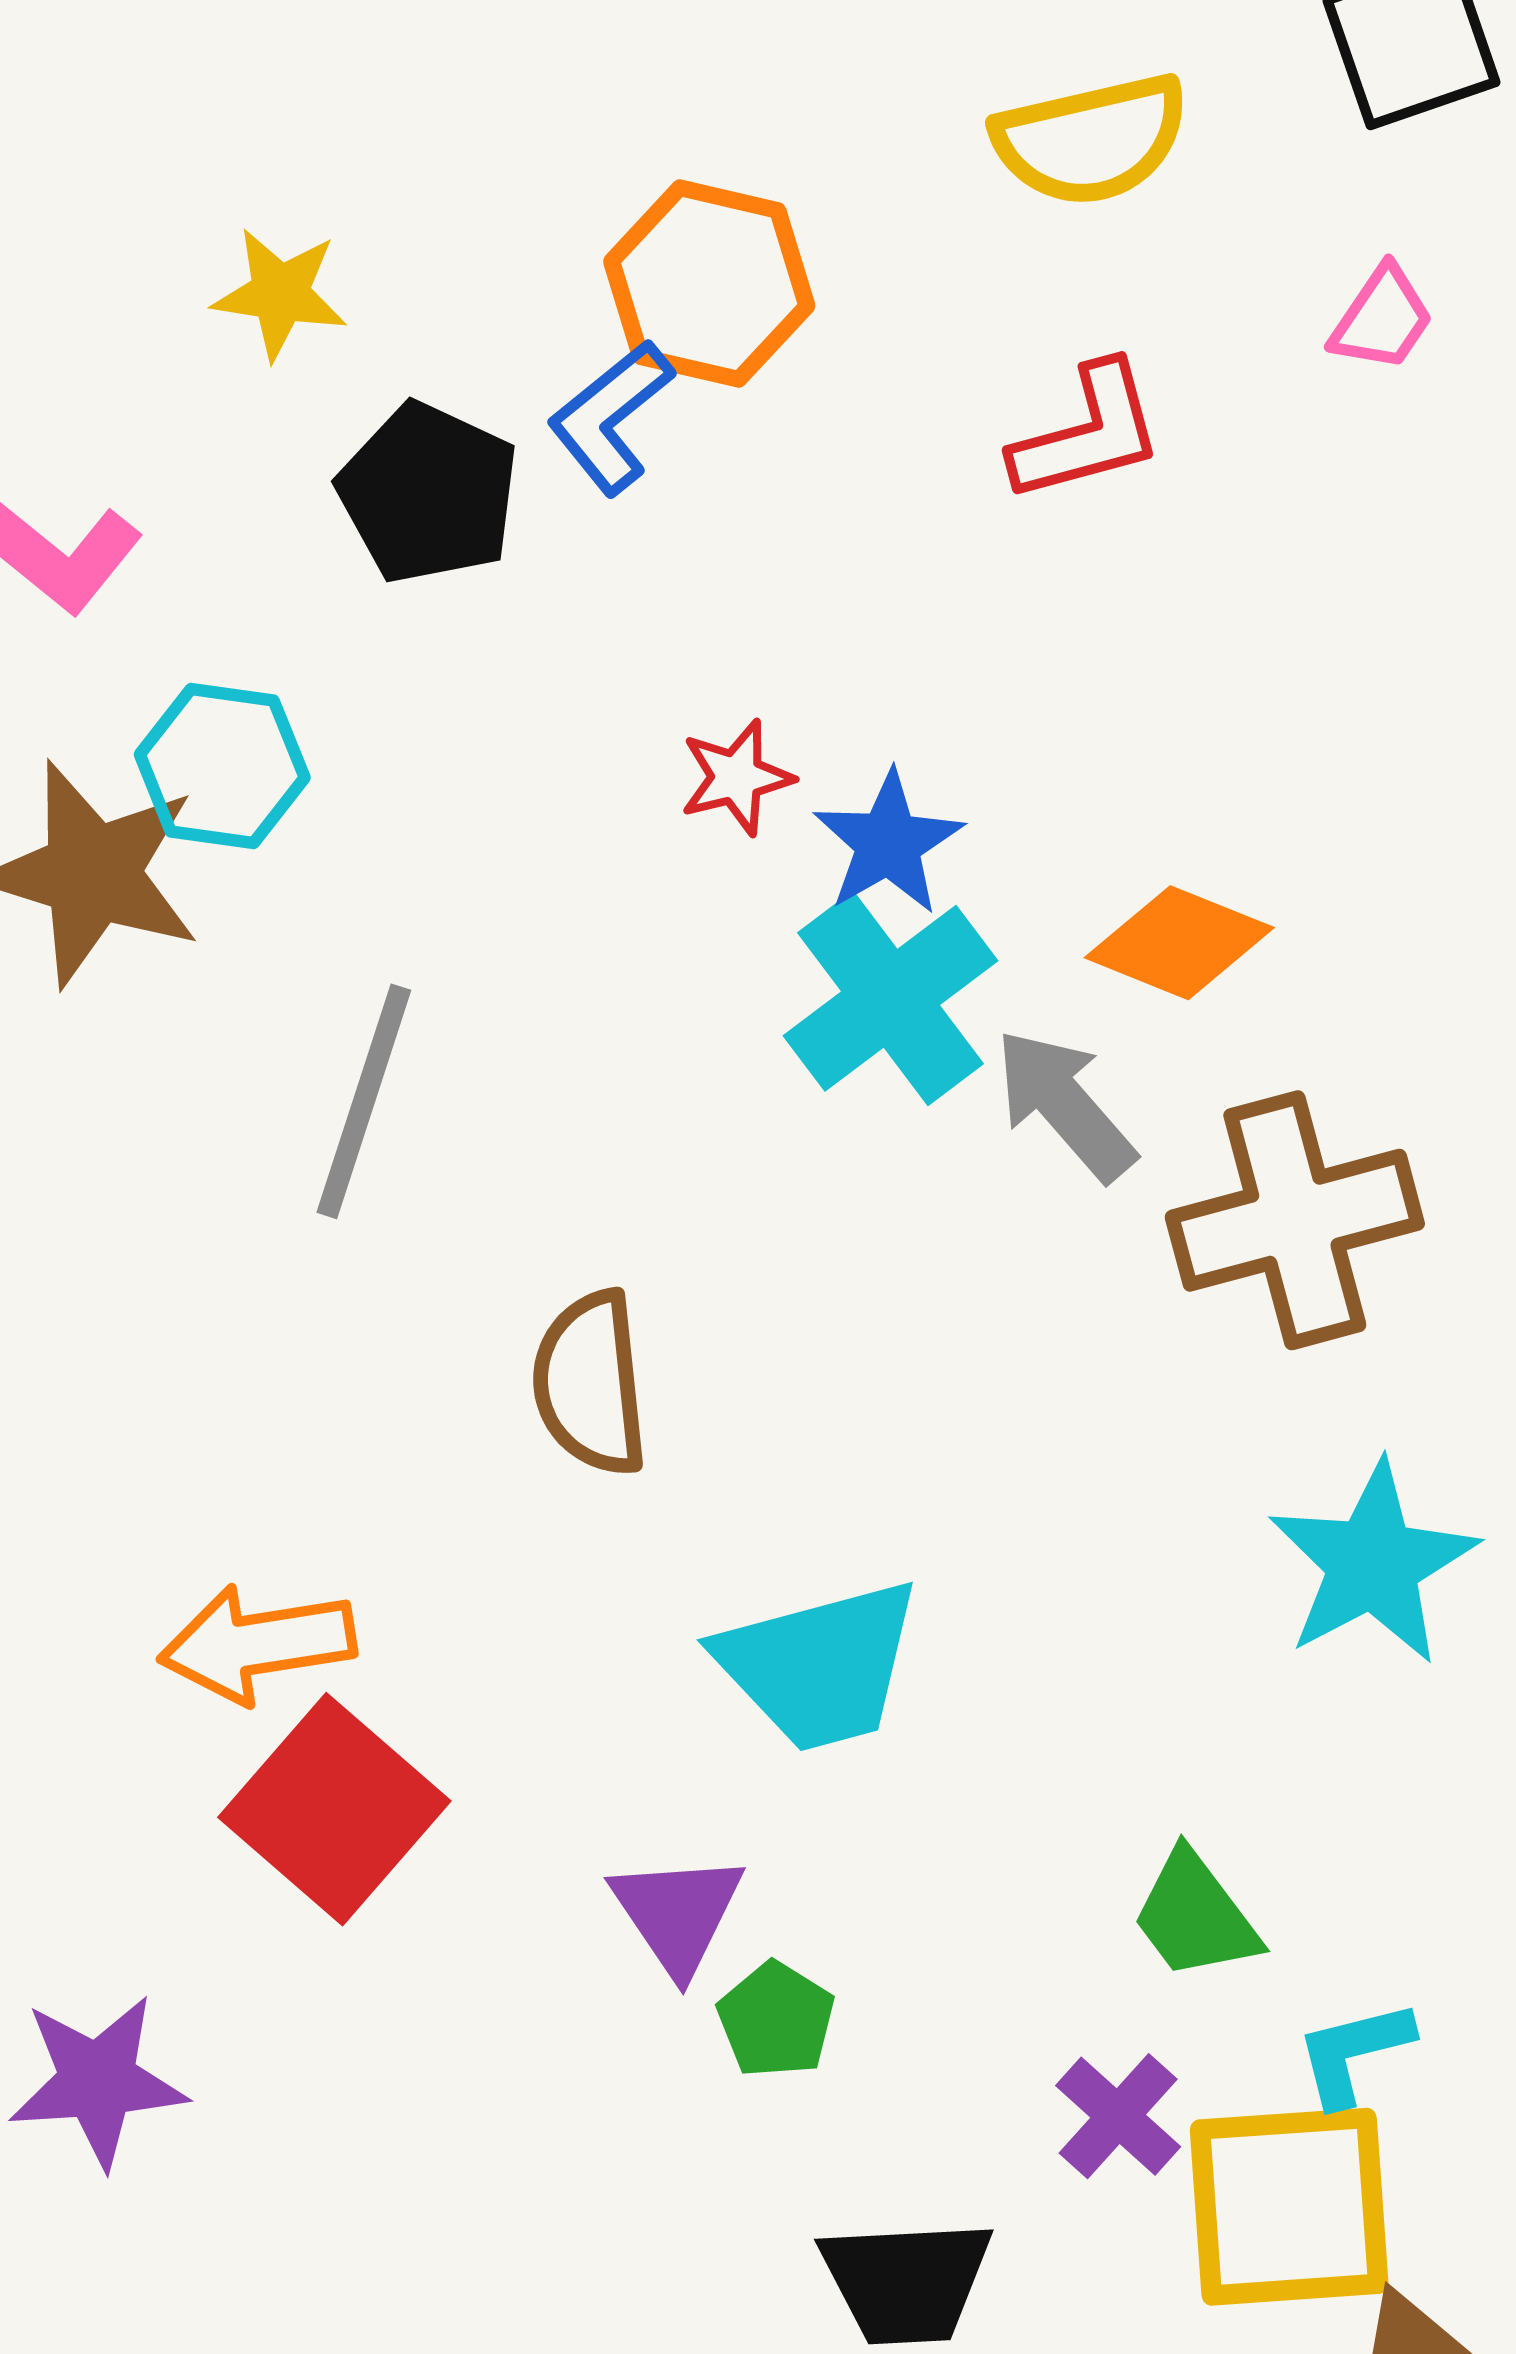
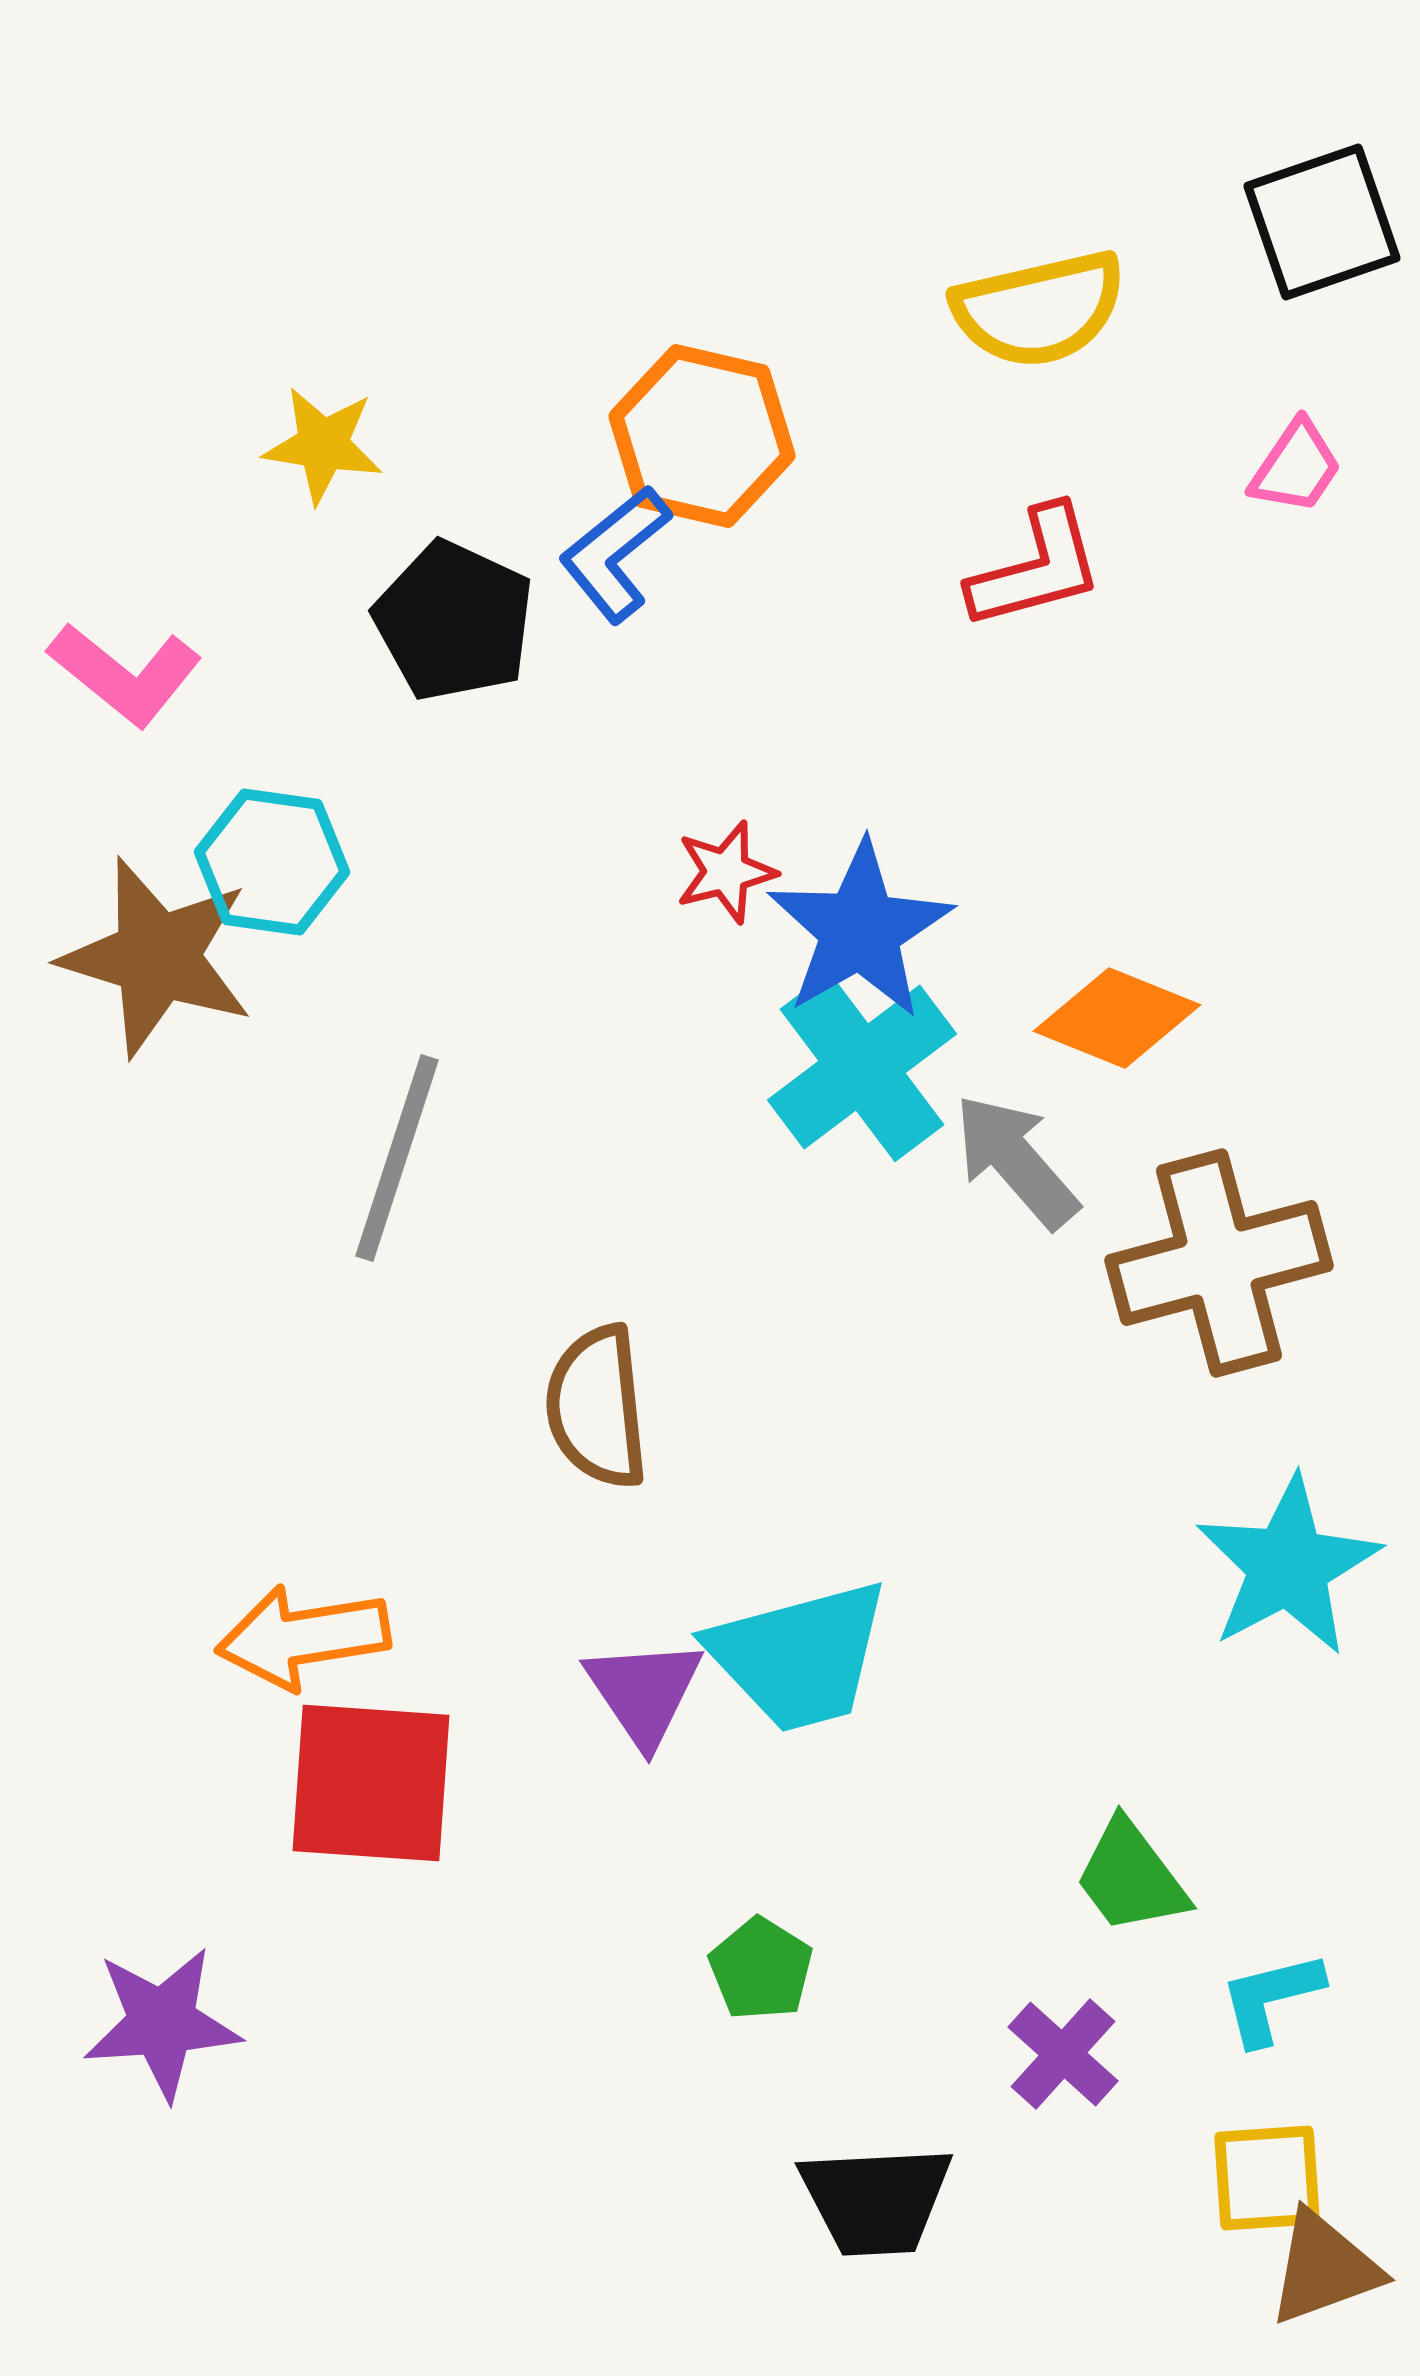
blue star: (888, 843) -> (860, 930), size x1.4
red square: (334, 1809) -> (371, 1783), turned -37
purple triangle: (678, 1913) -> (644, 1692), moved
yellow square: (1289, 2207) -> (1267, 2178), moved, size x0.6

